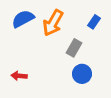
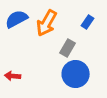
blue circle: (82, 74) -> (76, 74), size x1.4

